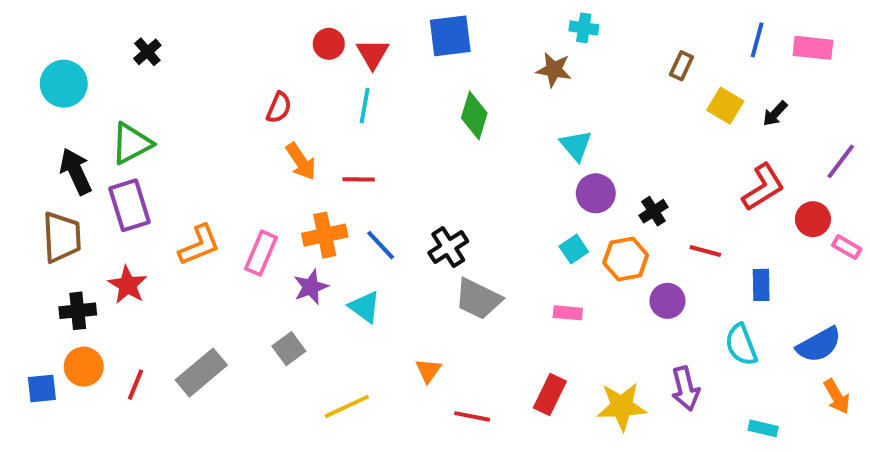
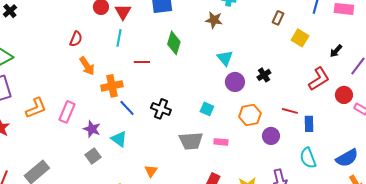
black arrow: (775, 114) -> (336, 51), moved
red line: (359, 179) -> (142, 62), moved
black cross: (654, 211) -> (264, 75), moved
orange cross: (325, 235) -> (112, 86), moved
black cross: (448, 247) -> (161, 109), turned -36
cyan square: (574, 249) -> (207, 109), moved, turned -32
blue rectangle: (761, 285) -> (309, 124), moved
purple star: (311, 287) -> (92, 129), turned -30
gray trapezoid: (478, 299) -> (191, 141), moved, turned -30
gray square: (289, 349) -> (93, 156), moved

